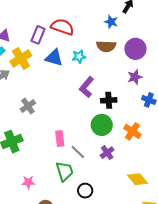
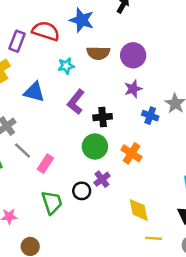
blue star: (111, 22) -> (82, 20), moved, size x1.5
blue triangle: (54, 58) -> (34, 92), moved
pink rectangle: (60, 138) -> (45, 164), turned 42
gray line: (78, 152) -> (22, 151), moved
yellow diamond: (137, 179) -> (139, 210), turned 30
black circle: (85, 191) -> (82, 191), moved

